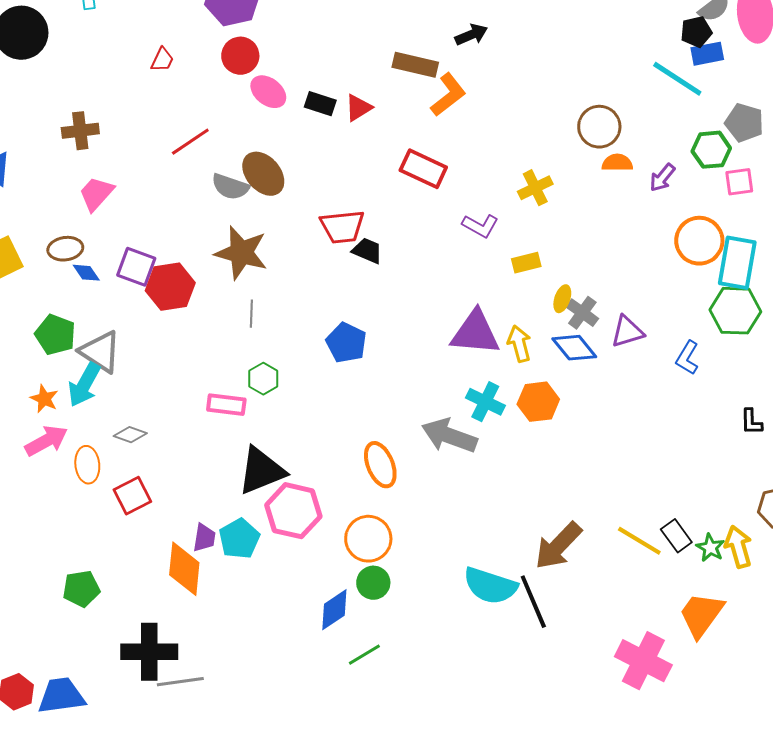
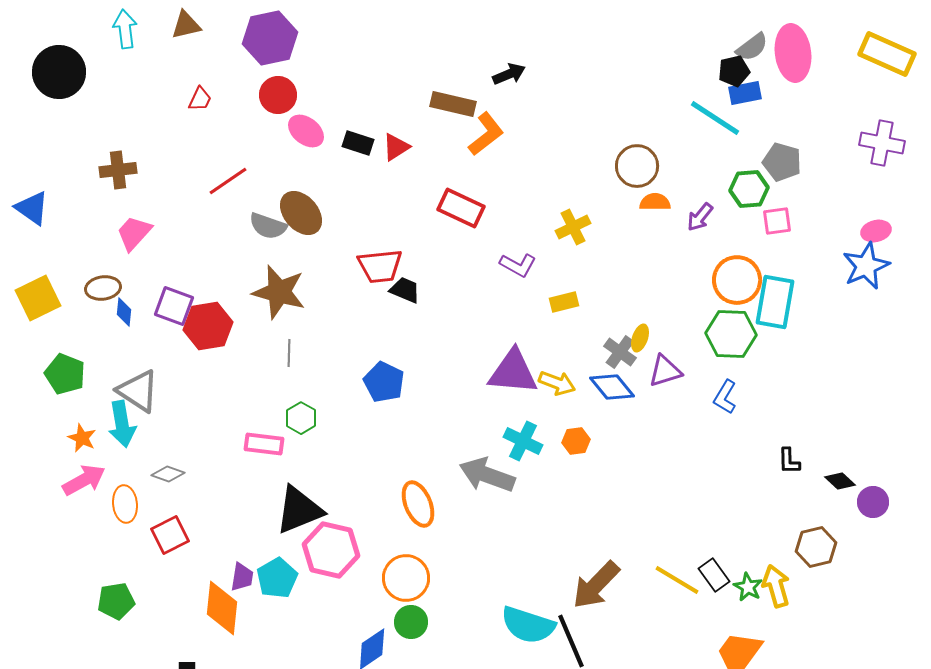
blue diamond: (86, 273) -> (124, 312), turned 40
yellow ellipse: (562, 299) -> (640, 338), moved
green hexagon: (735, 311) -> (731, 334), moved
green pentagon: (55, 335) -> (65, 374), moved
yellow arrow: (519, 344) -> (557, 383), turned 126
cyan arrow: (84, 385) -> (122, 424), turned -39
orange hexagon: (538, 402) -> (576, 441), size x0.7
green pentagon: (81, 589) -> (116, 601), moved

